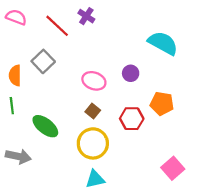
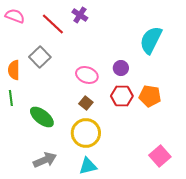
cyan semicircle: (163, 43) -> (151, 40), turned -92
red hexagon: (132, 119) -> (122, 96), moved
gray arrow: (18, 156) -> (45, 160), moved, turned -35

